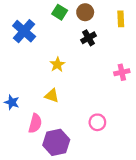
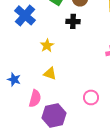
black cross: (88, 38) -> (73, 21), moved, turned 32
yellow star: (57, 64) -> (47, 45), moved

